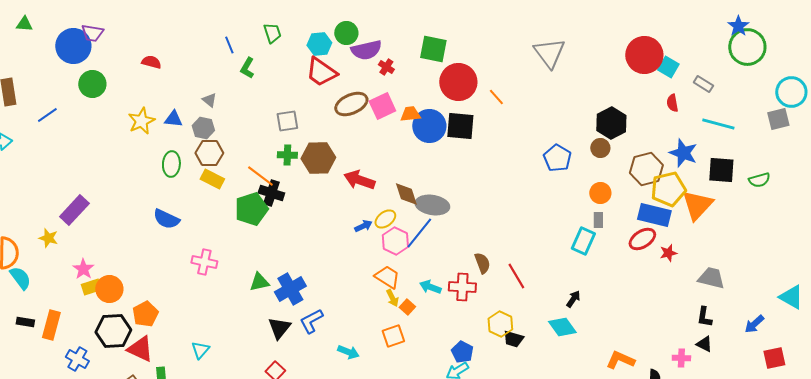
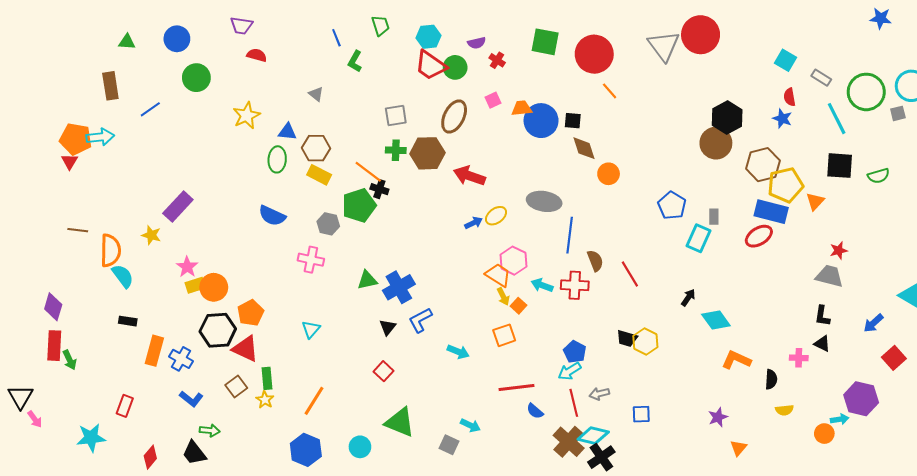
green triangle: (24, 24) -> (127, 42), moved
blue star: (738, 26) -> (881, 18), moved, turned -30
purple trapezoid: (92, 33) -> (241, 25), moved
green circle: (346, 33) -> (455, 67), moved
blue circle: (73, 46) -> (177, 39), size x0.7
green circle: (747, 47) -> (866, 92), moved
purple semicircle: (366, 50) -> (477, 43), size x0.6
red circle: (644, 55) -> (701, 35), moved
red circle: (458, 82) -> (594, 54), moved
brown ellipse: (351, 104) -> (454, 117), moved, turned -40
pink square: (382, 106) -> (493, 100), size x0.6
blue triangle: (173, 119) -> (287, 132), moved
gray square: (778, 119) -> (898, 113), size x0.7
cyan line: (718, 124) -> (837, 119), turned 48
black square: (460, 126) -> (573, 121), size x0.6
gray hexagon: (203, 128) -> (328, 224), moved
brown circle: (600, 148) -> (716, 143), size x1.6
blue star: (683, 153) -> (782, 119), moved, size x0.7
blue pentagon: (557, 158) -> (672, 205), moved
black cross: (271, 193) -> (379, 189), size x0.7
orange circle: (600, 193) -> (609, 174), moved
brown diamond: (406, 194) -> (584, 148), moved
orange triangle: (697, 205) -> (815, 201), size x0.6
blue line: (419, 233) -> (570, 235), moved, turned -32
pink hexagon: (395, 241) -> (513, 261), moved
red star: (668, 253) -> (839, 250), moved
yellow hexagon: (500, 324) -> (645, 341), moved
orange rectangle: (51, 325) -> (154, 351), moved
cyan diamond: (562, 327) -> (716, 320), moved
black triangle: (279, 328) -> (388, 327), size x0.7
cyan triangle: (200, 350) -> (311, 329), moved
red square: (774, 358) -> (894, 358), turned -30

